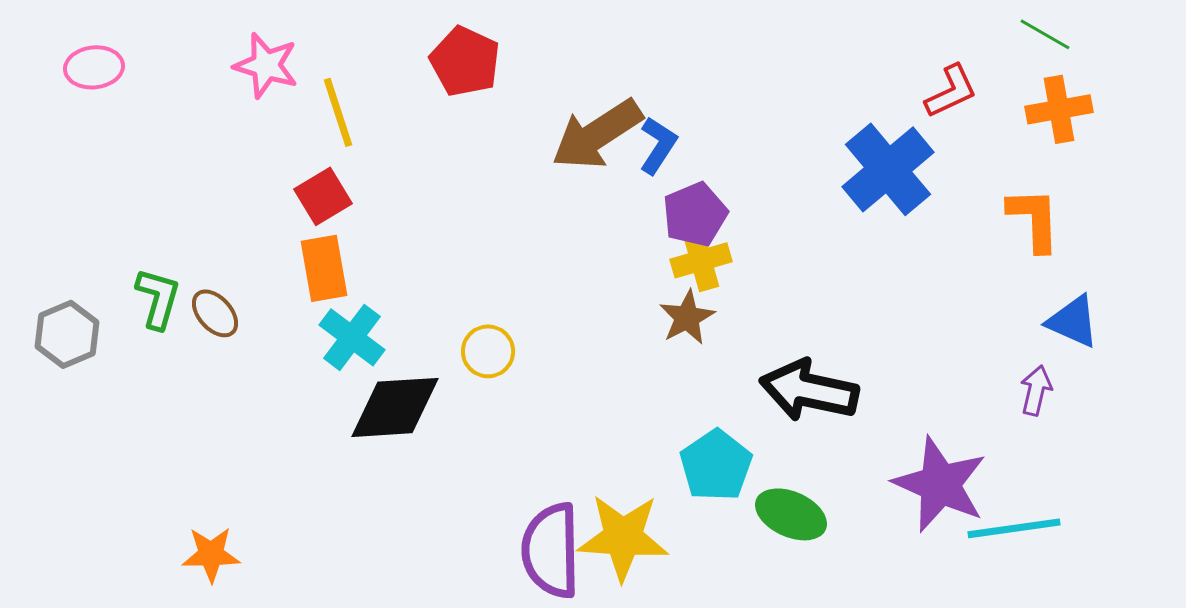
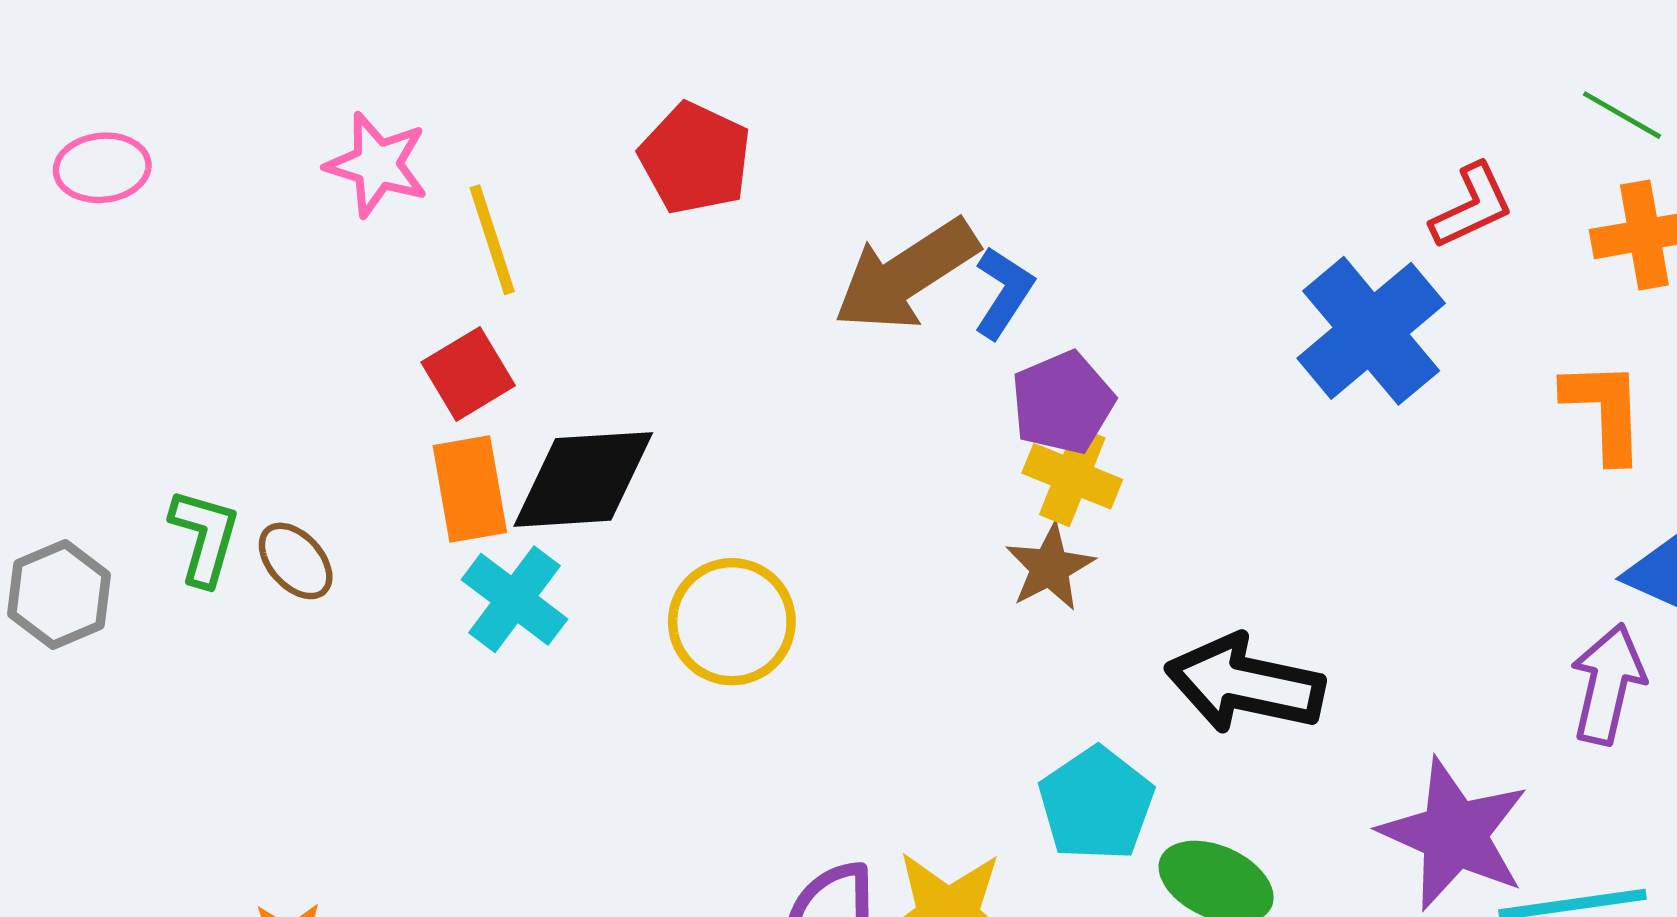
yellow cross: (701, 260) -> (1072, 476), turned 38
yellow circle: (488, 351) -> (732, 622), size x1.5
purple arrow: (1036, 390) -> (1608, 684), size x1.5
black diamond: (395, 407) -> (583, 479), moved

